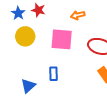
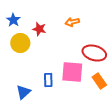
red star: (38, 10) -> (39, 29), moved
pink square: (62, 39) -> (72, 72), moved

